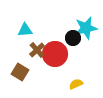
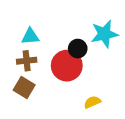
black circle: (73, 38) -> (78, 49), moved
brown cross: (37, 50) -> (27, 61), moved, turned 35

